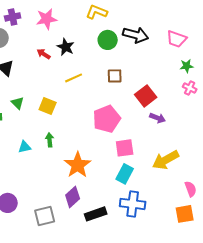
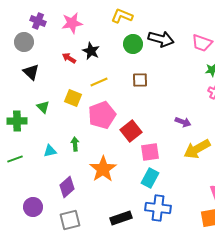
purple cross: (13, 17) -> (38, 21), turned 35
red square: (146, 96) -> (131, 131), moved
yellow square: (48, 106) -> (73, 98), moved
pink pentagon: (107, 119) -> (102, 115), moved
yellow arrow: (166, 160) -> (197, 149), moved
purple diamond: (73, 197) -> (67, 187), moved

